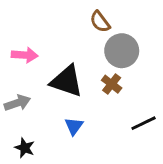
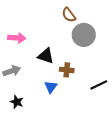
black triangle: (67, 81) -> (46, 56), size x0.7
brown cross: (112, 84) -> (67, 70), moved, turned -32

